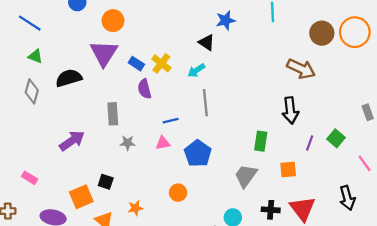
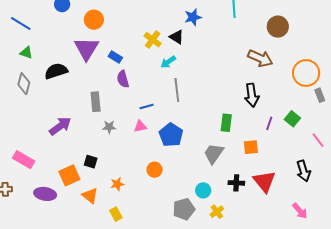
orange circle: (355, 32) -> (306, 73), moved
yellow cross: (161, 63) -> (153, 40), moved
pink rectangle: (30, 178) -> (24, 160), size x1.5

